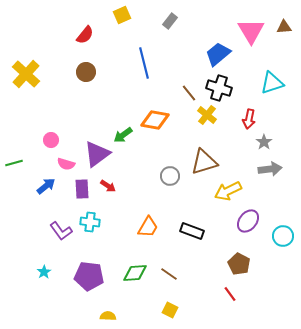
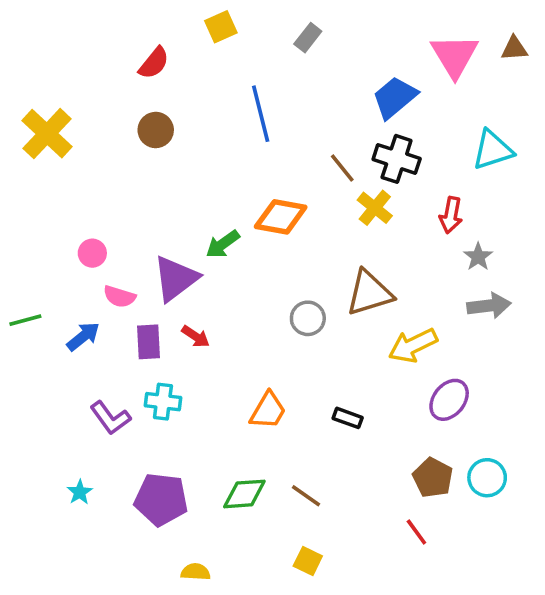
green line: (14, 163) -> (25, 320), moved
black rectangle: (192, 231) -> (348, 418), size x0.7
cyan circle: (283, 236) -> (487, 478), moved

